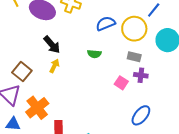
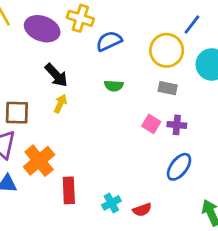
blue semicircle: (106, 24) -> (109, 41), moved
brown square: (22, 72) -> (17, 113), turned -36
purple cross: (141, 75) -> (177, 125), moved

